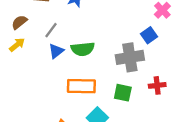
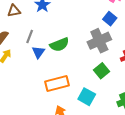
orange rectangle: (81, 86) -> (57, 84), moved
green square: (123, 93) -> (101, 71), turned -35

